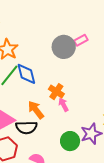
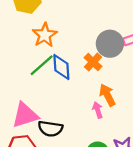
orange cross: (56, 92) -> (93, 62), moved
orange arrow: (36, 110) -> (107, 95), moved

